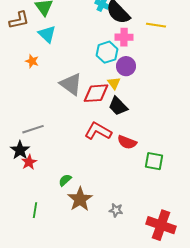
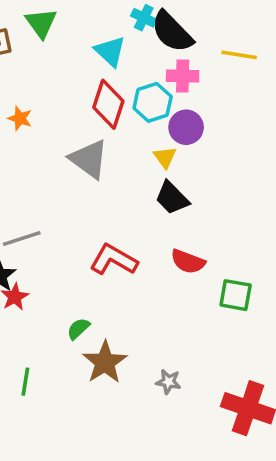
cyan triangle: (47, 34) -> (110, 51), moved
red diamond: (96, 93) -> (108, 104), moved, turned -68
red L-shape: (98, 131) -> (114, 260), moved

